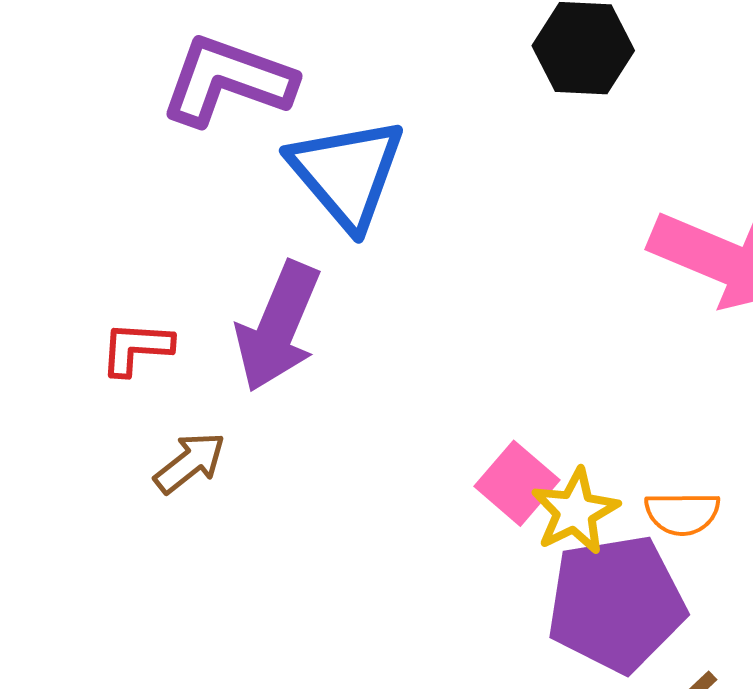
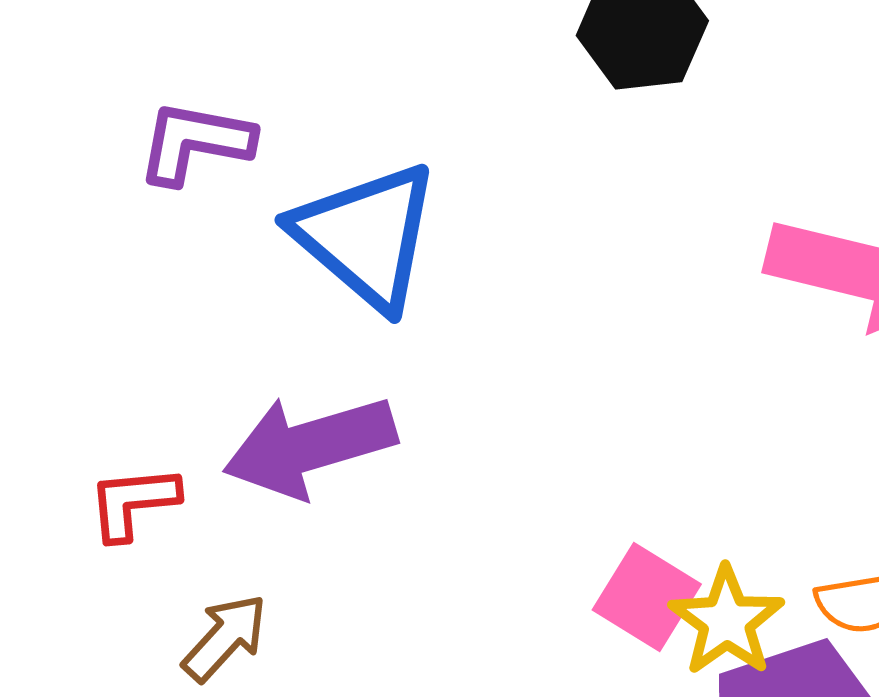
purple L-shape: (228, 81) -> (195, 142), size x0.7
purple arrow: (278, 327) -> (310, 446), turned 60

